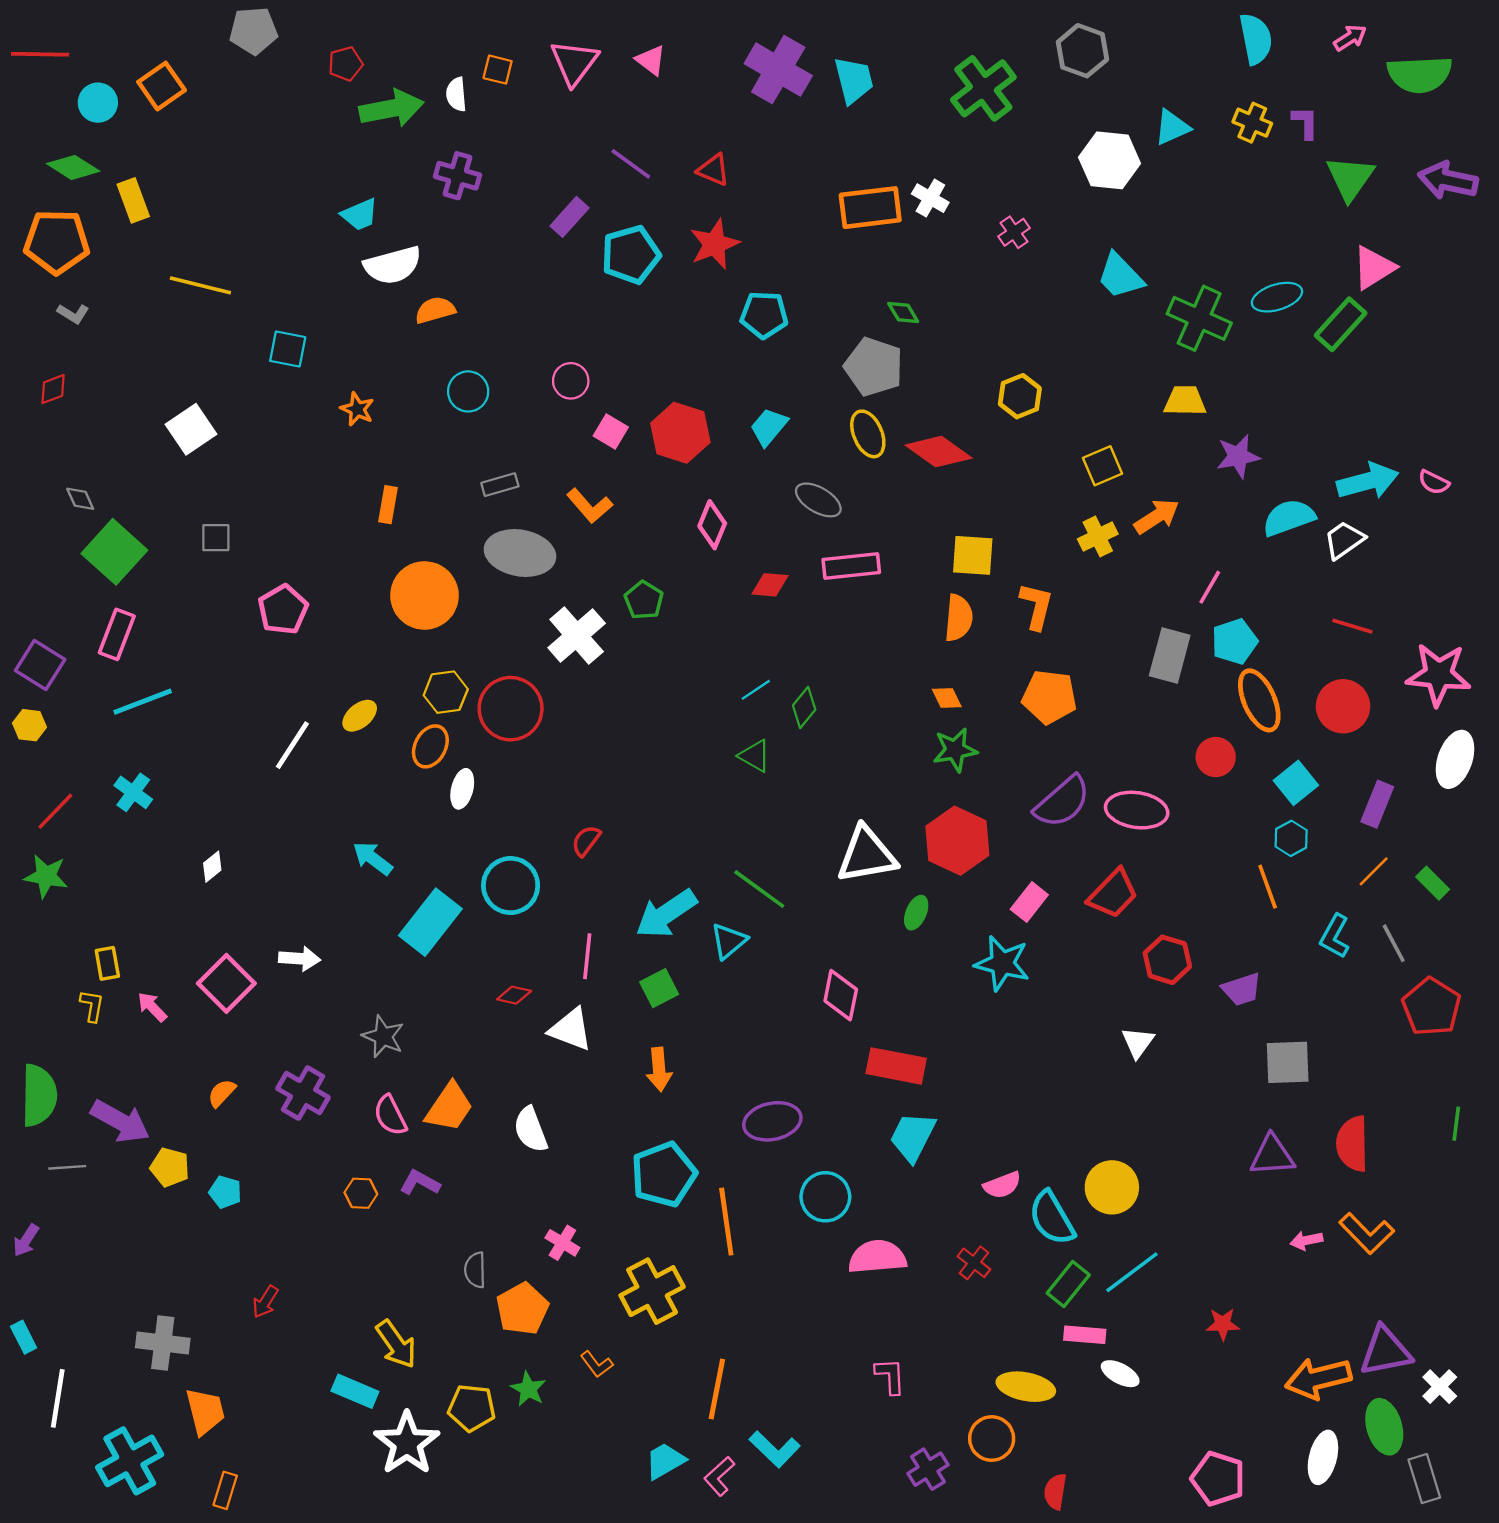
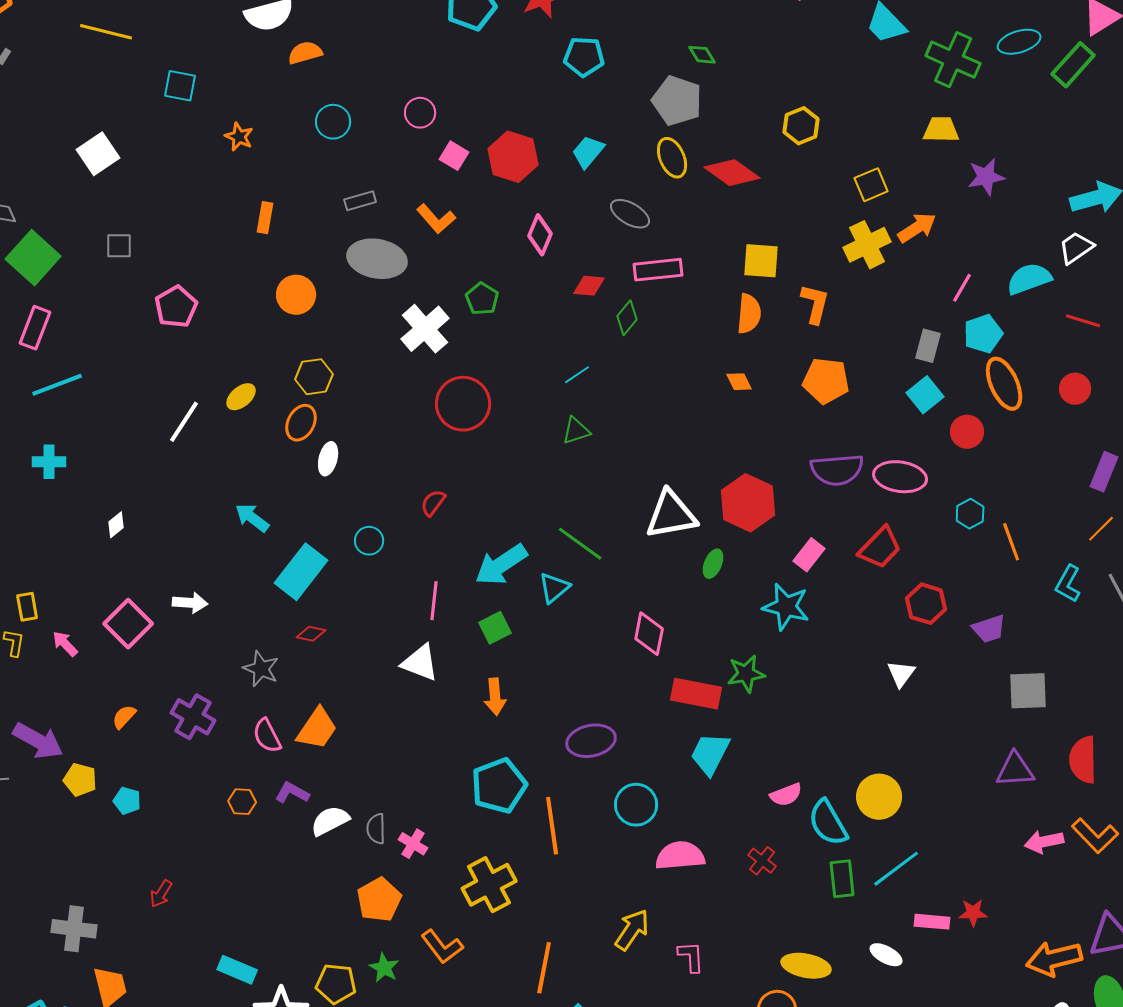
cyan semicircle: (1289, 518) -> (1029, 279), moved
yellow cross: (1098, 536) -> (867, 245), size x1.4
orange circle: (424, 595) -> (296, 295), size x0.7
gray rectangle: (1170, 656) -> (928, 346), size x0.7
red circle: (1343, 706) -> (1075, 389), size x0.7
green diamond: (804, 707) -> (627, 318), moved
red circle: (511, 709) -> (463, 404), moved
green star: (955, 750) -> (746, 674), moved
green triangle: (755, 756) -> (576, 431), turned -48
cyan square: (1296, 783) -> (925, 395), moved
cyan cross: (133, 792) -> (49, 462), turned -36
purple semicircle: (1062, 802) -> (837, 470), turned 36
cyan hexagon: (1291, 838) -> (970, 514), moved
cyan circle: (511, 886) -> (369, 541), size x0.6
red diamond: (514, 995) -> (311, 634), moved
white semicircle: (531, 1130) -> (330, 821), moved, turned 84
pink arrow: (1306, 1240) -> (1044, 842), size x1.4
gray semicircle: (475, 1270) -> (376, 829), moved
green rectangle: (1068, 1284) -> (842, 879), turned -45
pink rectangle: (1085, 1335) -> (932, 922), moved
yellow arrow: (396, 1344) -> (632, 930), moved, turned -111
orange L-shape: (597, 1364) -> (442, 947), size x1.5

